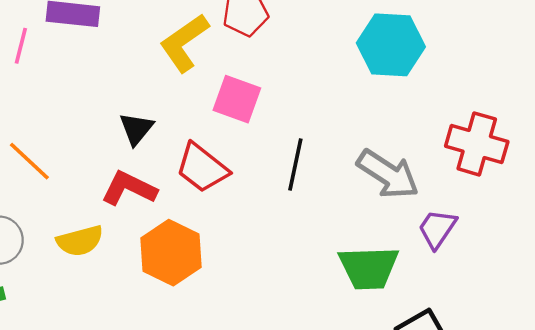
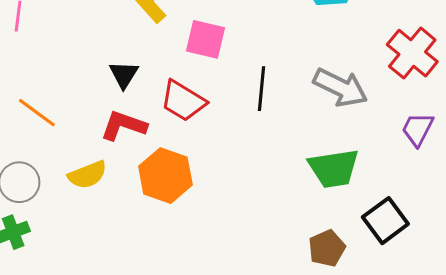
red cross: (477, 144) -> (412, 53), turned 30
purple trapezoid: (437, 229) -> (418, 129), moved

